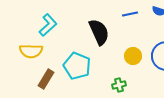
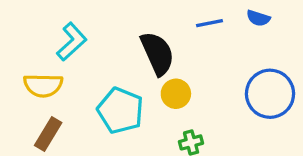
yellow circle: (133, 56) -> (176, 94), moved
brown rectangle: (46, 79) -> (48, 134), moved

